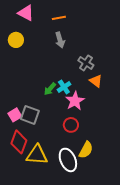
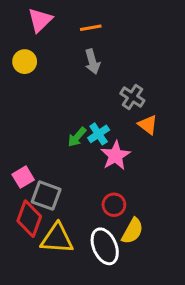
pink triangle: (26, 13) -> (40, 20), turned 48
gray square: (30, 115) -> (46, 196), moved
red circle: (71, 125) -> (114, 205), moved

